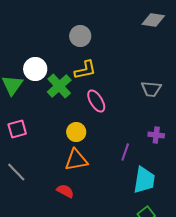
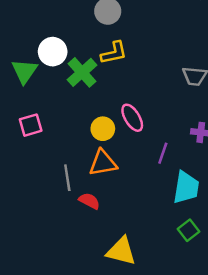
pink ellipse: (96, 101) -> (132, 118), moved
gray line: (16, 172) -> (67, 178), moved, turned 35

